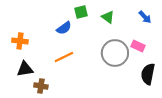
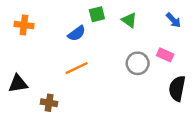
orange cross: (20, 41) -> (24, 25), moved
gray circle: (115, 53) -> (138, 63), size x0.7
black triangle: (25, 69) -> (18, 84), moved

